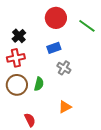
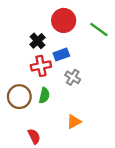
black cross: (19, 36) -> (38, 41), moved
red cross: (16, 58) -> (41, 66), moved

